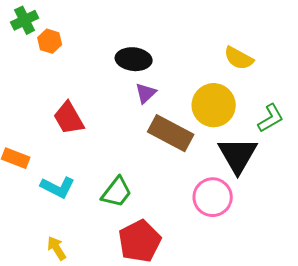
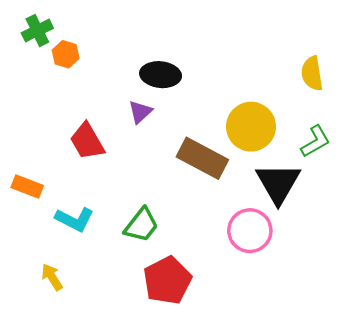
yellow semicircle: (239, 58) -> (312, 73), moved, turned 52
purple triangle: (146, 93) -> (140, 112), moved
yellow arrow: (57, 248) -> (52, 277), moved

